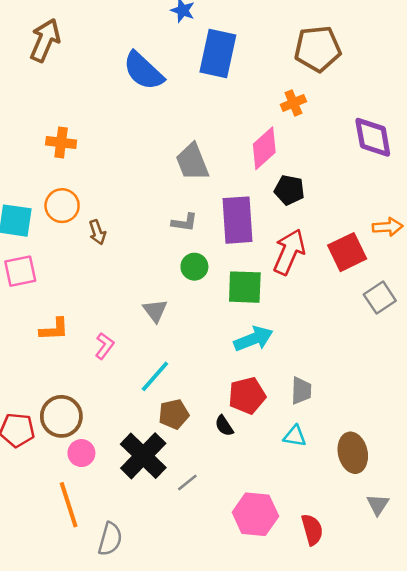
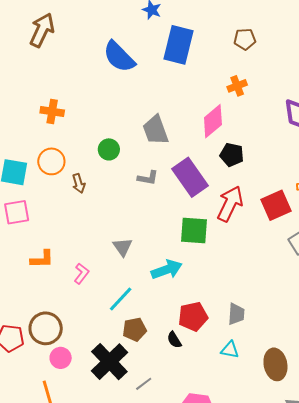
brown pentagon: (318, 49) -> (245, 39), moved, size x0.6
purple rectangle: (237, 220) -> (190, 177), turned -33
green circle: (194, 267) -> (109, 149), moved
cyan arrow: (253, 339) -> (167, 270), moved

